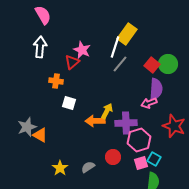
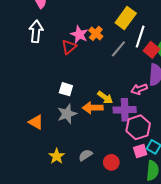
white line: (115, 47) -> (140, 37), moved
orange cross: (56, 81) -> (96, 33), moved, turned 32
pink arrow: (149, 103) -> (139, 89), moved
yellow arrow: (107, 111) -> (105, 97), turned 98
gray star: (27, 127) -> (67, 114), moved
red circle: (113, 157) -> (111, 162), moved

